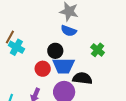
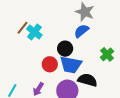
blue semicircle: (69, 31) -> (81, 31), turned 112
cyan cross: (16, 47) -> (34, 32), moved

